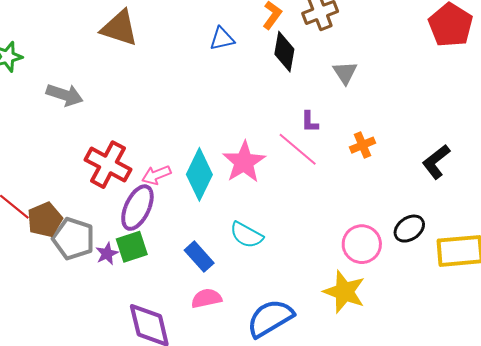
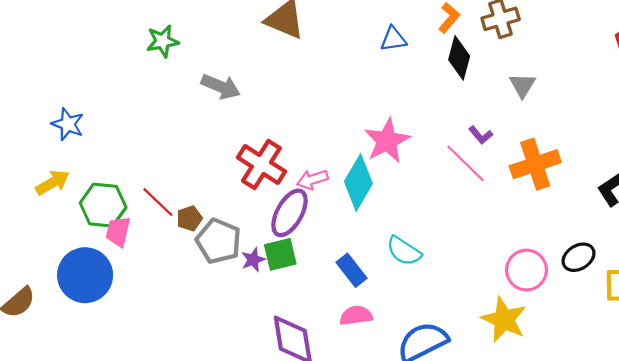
purple L-shape: (310, 122) -> (481, 135), turned -45
orange cross: (362, 145) -> (535, 164), size x1.8
pink star: (244, 162) -> (387, 141), moved
brown pentagon: (45, 220) -> (189, 218), size x0.7

